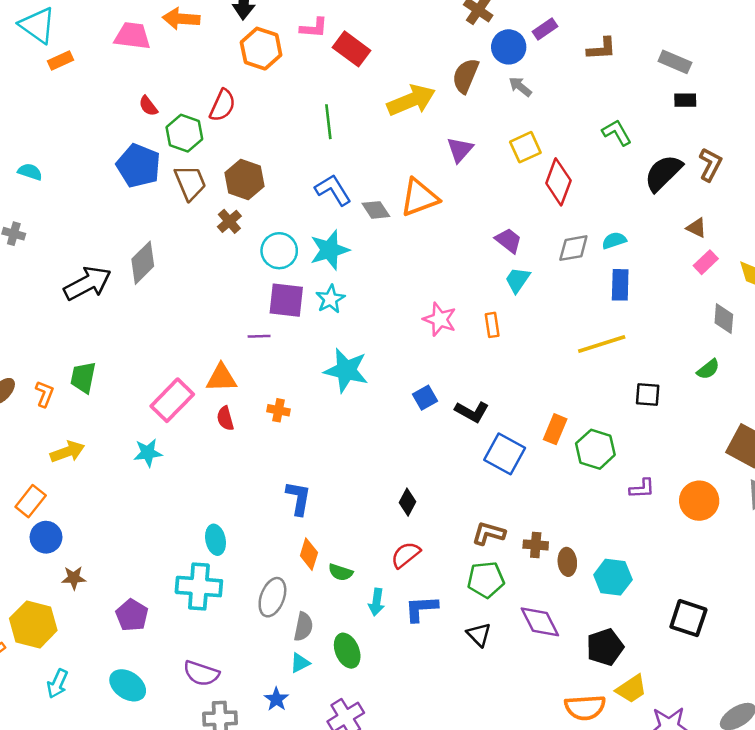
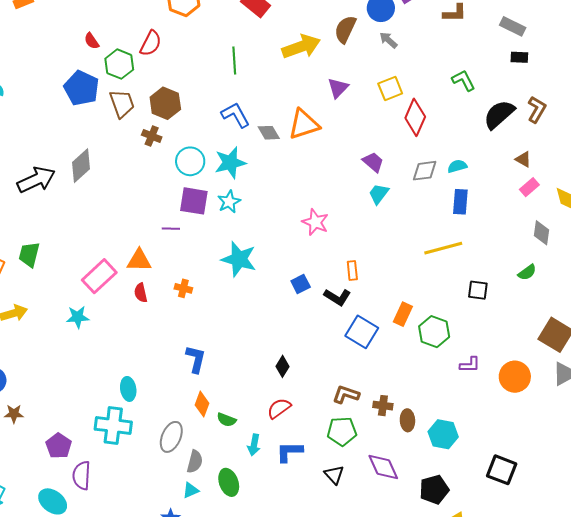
brown cross: (229, 221) -> (152, 136), turned -30
orange rectangle: (492, 325) -> (352, 270), moved
purple semicircle: (201, 673) -> (82, 475), moved, turned 72

